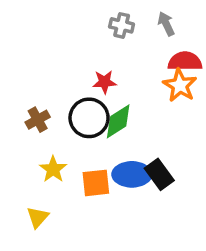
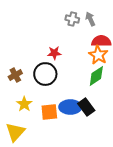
gray cross: (122, 25) -> (72, 19), moved
green diamond: (118, 121) -> (96, 76), moved
yellow triangle: (38, 217) -> (15, 132), size x1.5

